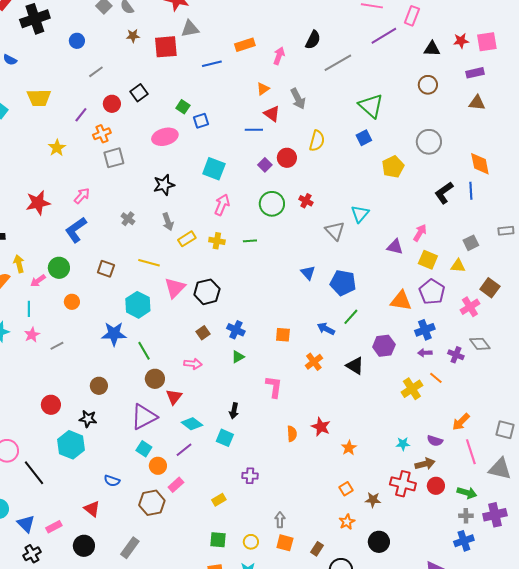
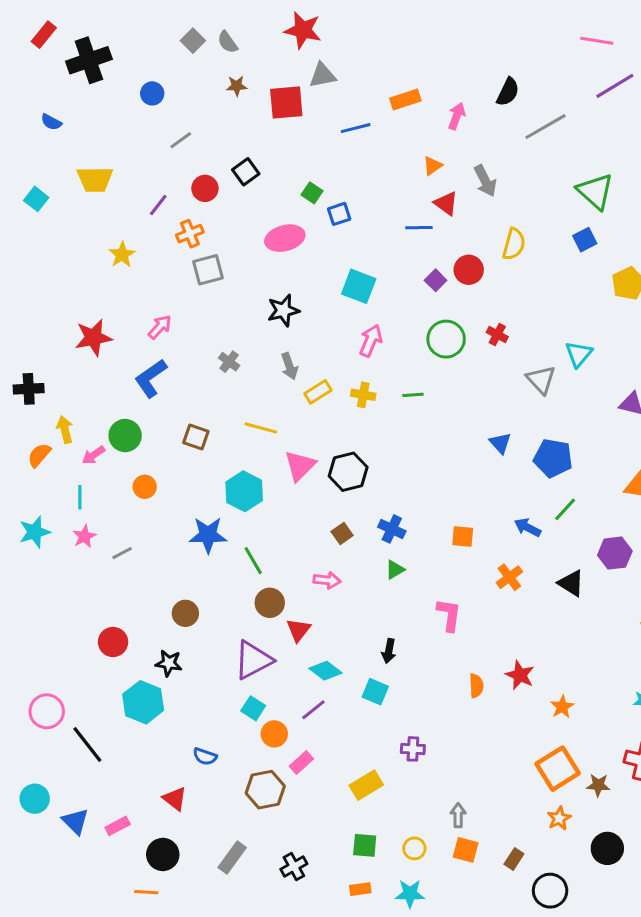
orange square: (346, 489) -> (558, 769), size x2.0
yellow rectangle: (219, 500) -> (366, 785), size x1.5
black cross: (32, 554) -> (294, 867), moved

